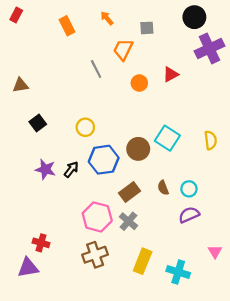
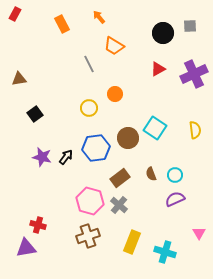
black circle: (194, 17) -> (163, 33), moved
gray square: (147, 28) -> (190, 26), moved
purple cross: (209, 48) -> (194, 74), moved
orange trapezoid: (123, 50) -> (114, 46), turned -85
orange circle: (139, 83) -> (115, 94), moved
yellow circle: (85, 127) -> (89, 108), moved

